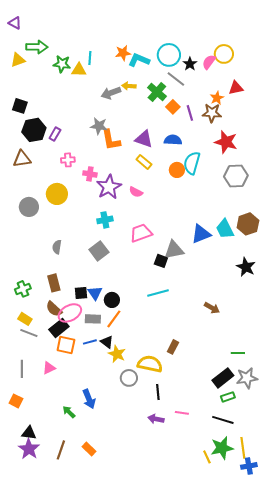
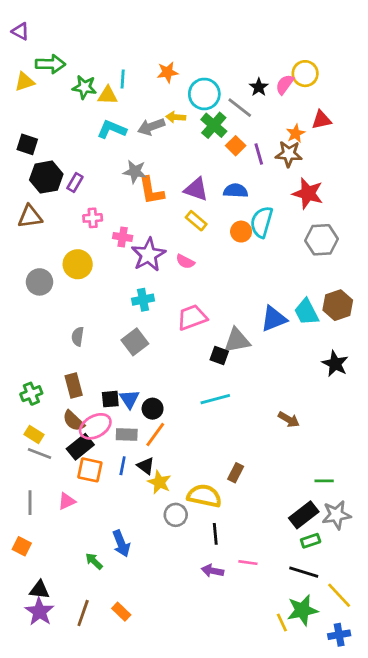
cyan circle: (169, 55) -> (204, 94), moved
cyan L-shape: (139, 60) -> (112, 129), moved
blue line: (90, 342) -> (123, 466), turned -64
yellow line: (243, 448) -> (339, 595), moved, turned -35

